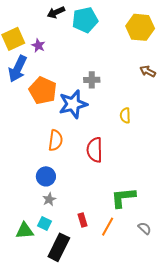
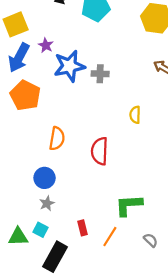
purple star: (38, 46) -> (46, 45), moved
orange pentagon: (43, 90) -> (25, 95), moved
blue star: (73, 104) -> (69, 66), moved

